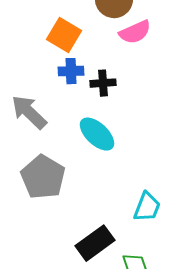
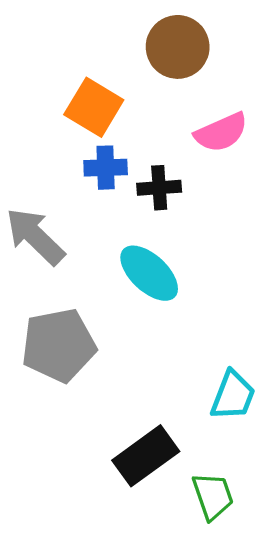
pink semicircle: (135, 32) -> (221, 132), moved
gray pentagon: (43, 177) -> (59, 345), turned 30

